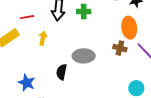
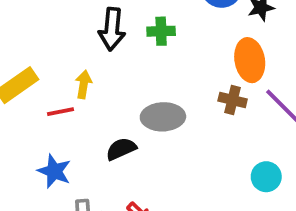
red line: (27, 17) -> (60, 112), moved
black semicircle: (62, 72) -> (121, 149), turned 56

